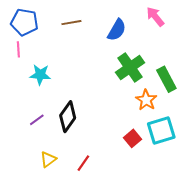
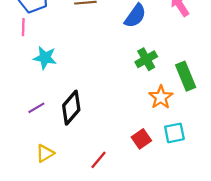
green cross: (130, 68) -> (146, 59), size x0.7
cyan square: (161, 130) -> (174, 133), size x0.7
red line: (83, 163) -> (99, 160), moved

